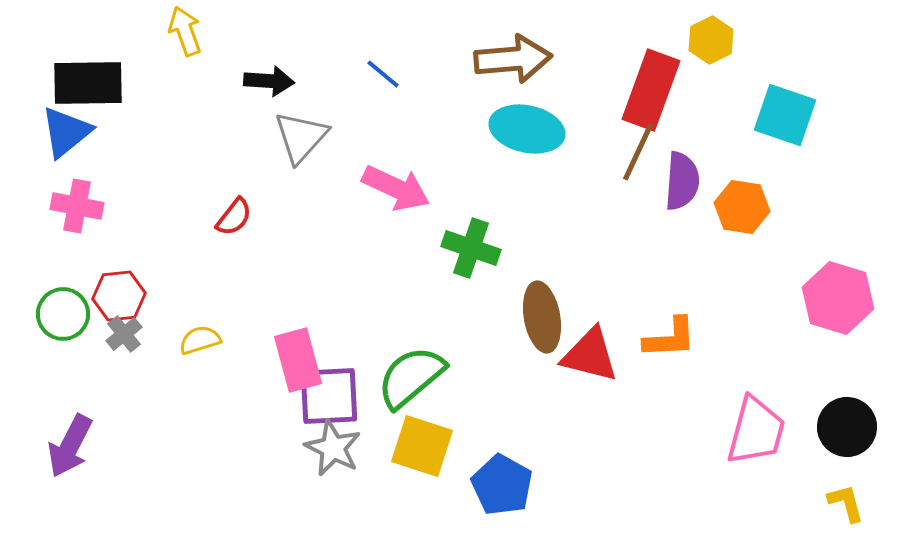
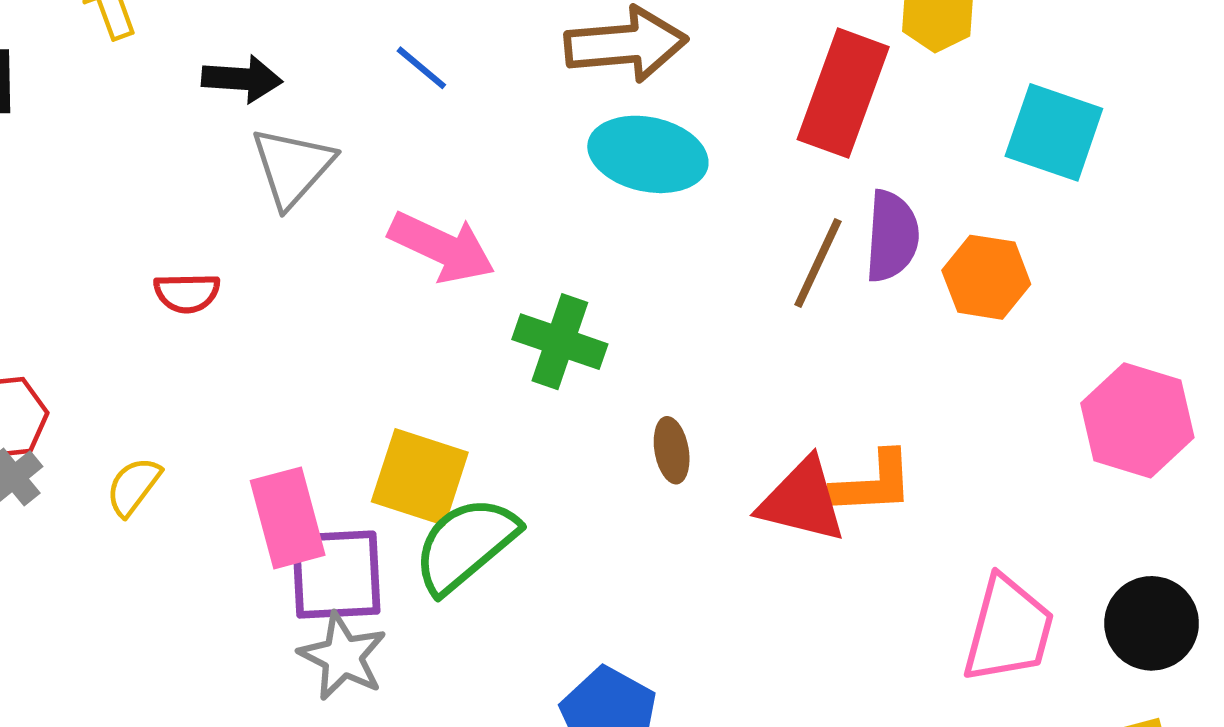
brown line: (638, 152) -> (818, 263), moved
red semicircle: (234, 217) -> (187, 293), turned 51
brown ellipse: (542, 317) -> (672, 450), size x0.6
yellow semicircle: (200, 340) -> (133, 486), turned -36
red triangle: (590, 355) -> (802, 501), moved
yellow square: (422, 446) -> (420, 477), moved

